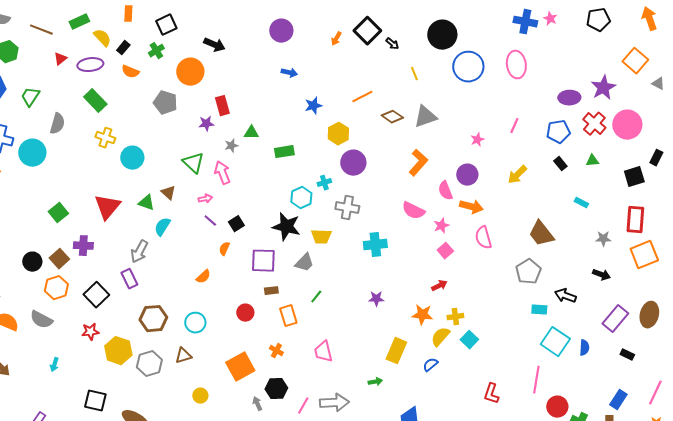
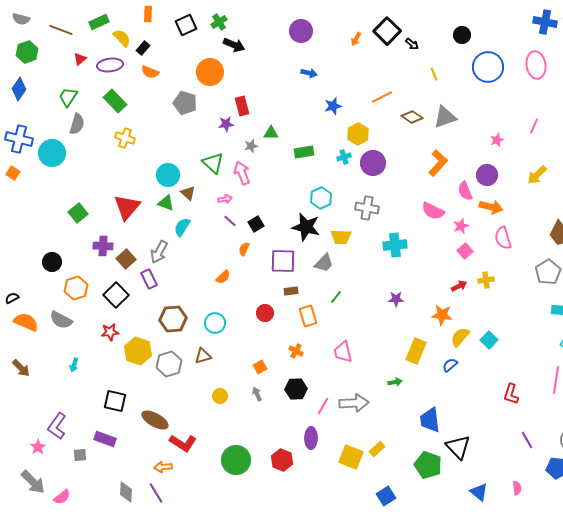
black circle: (442, 35) -> (462, 35), size x0.6
green cross: (156, 51) -> (219, 22), moved
green trapezoid: (30, 97) -> (68, 97), moved
cyan circle: (132, 158) -> (168, 175), moved
cyan cross: (324, 183) -> (344, 157), moved
brown square: (59, 259) -> (126, 259), moved
yellow cross: (455, 317) -> (486, 280), moved
orange square: (240, 367) -> (260, 367), size x0.5
gray arrow: (257, 404) -> (257, 394), moved

